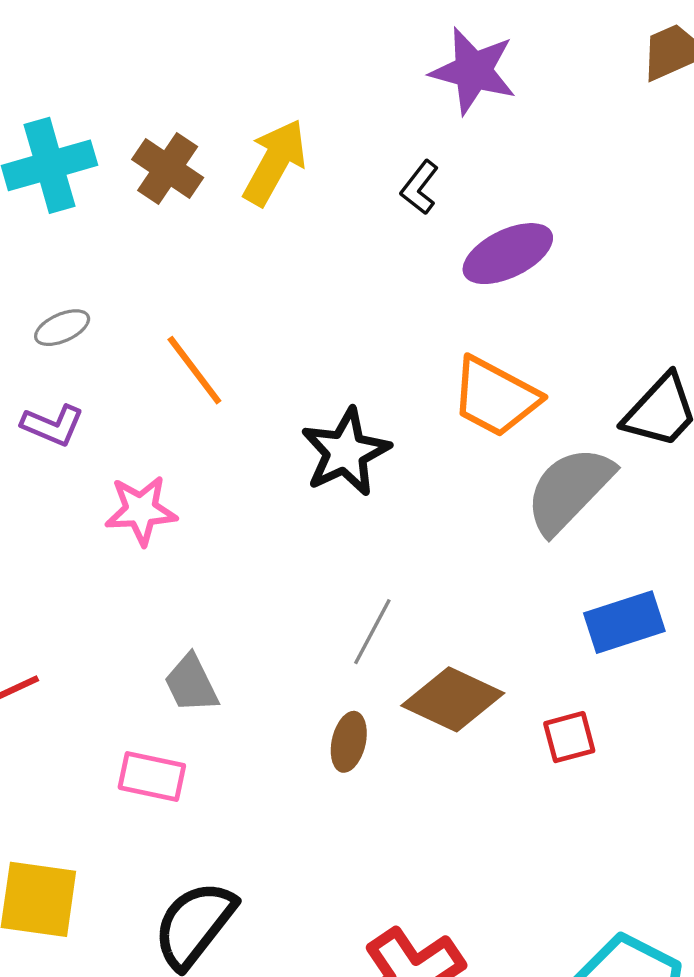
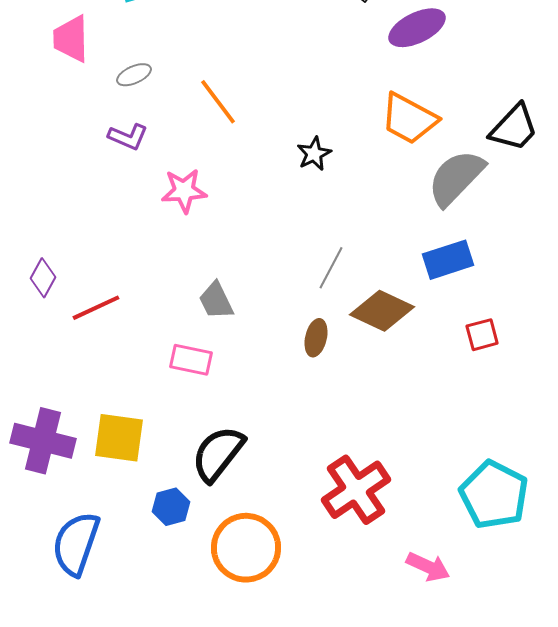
black star: (346, 452) -> (314, 154), size x0.6
blue rectangle: (624, 622) -> (448, 260), moved
red square: (569, 737) -> (482, 335), moved

